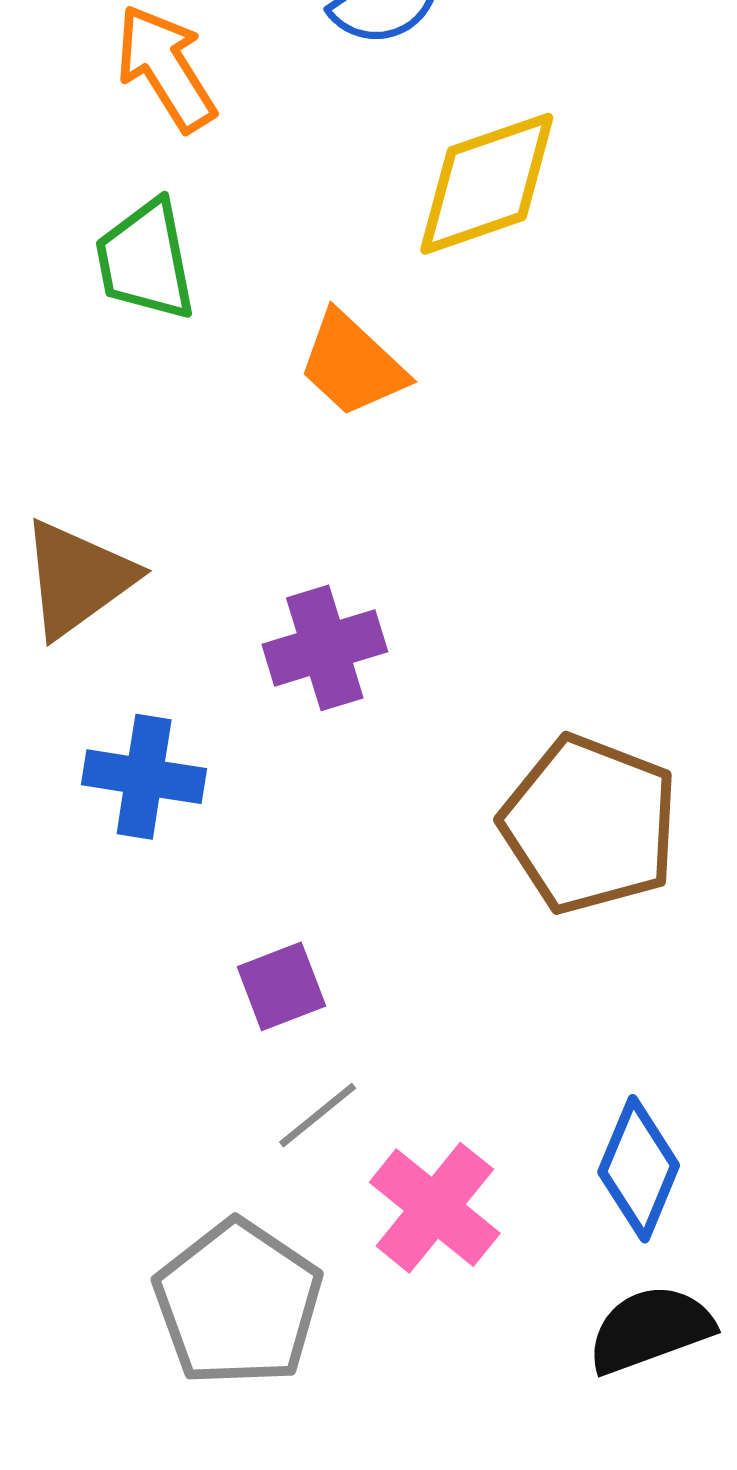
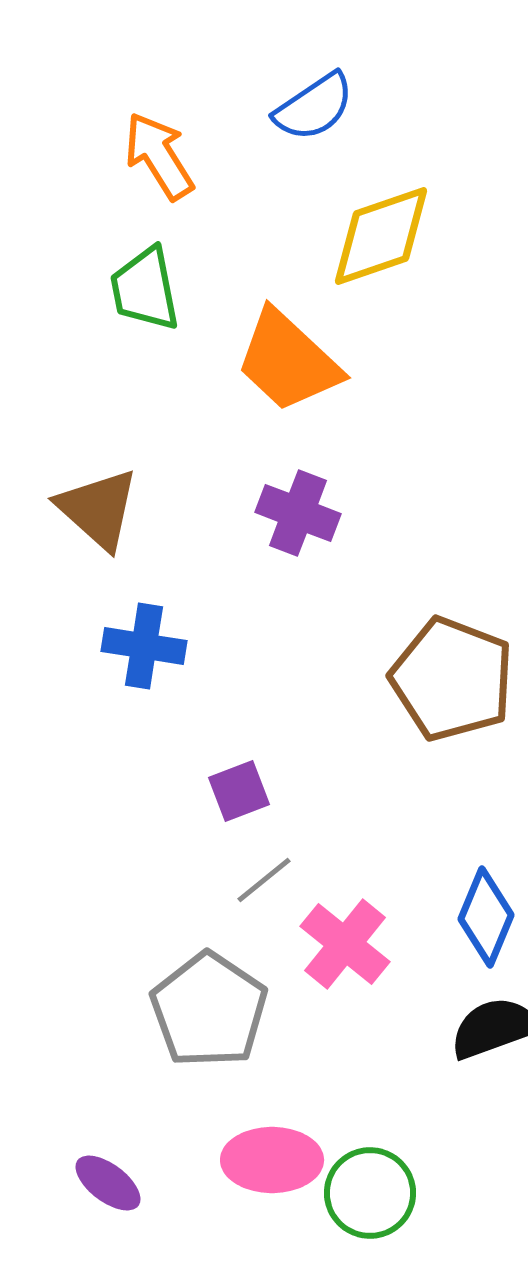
orange trapezoid: (352, 364) -> (288, 361), size x1.4
brown triangle: (78, 579) -> (98, 509), turned -42
purple cross: (325, 648) -> (298, 513), moved, turned 38

